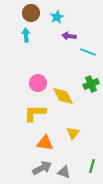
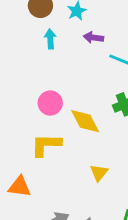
cyan arrow: (26, 35) -> (50, 39), moved
orange triangle: (45, 143) -> (20, 187), moved

